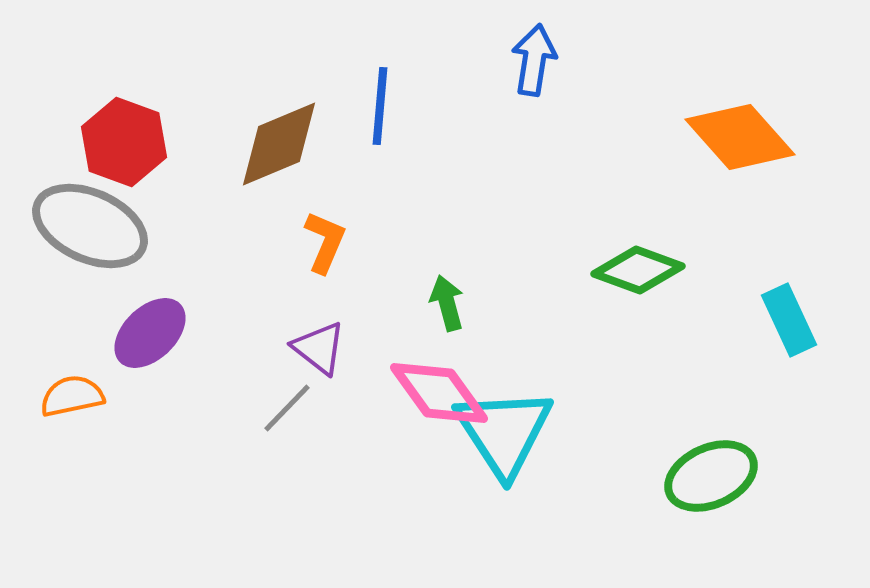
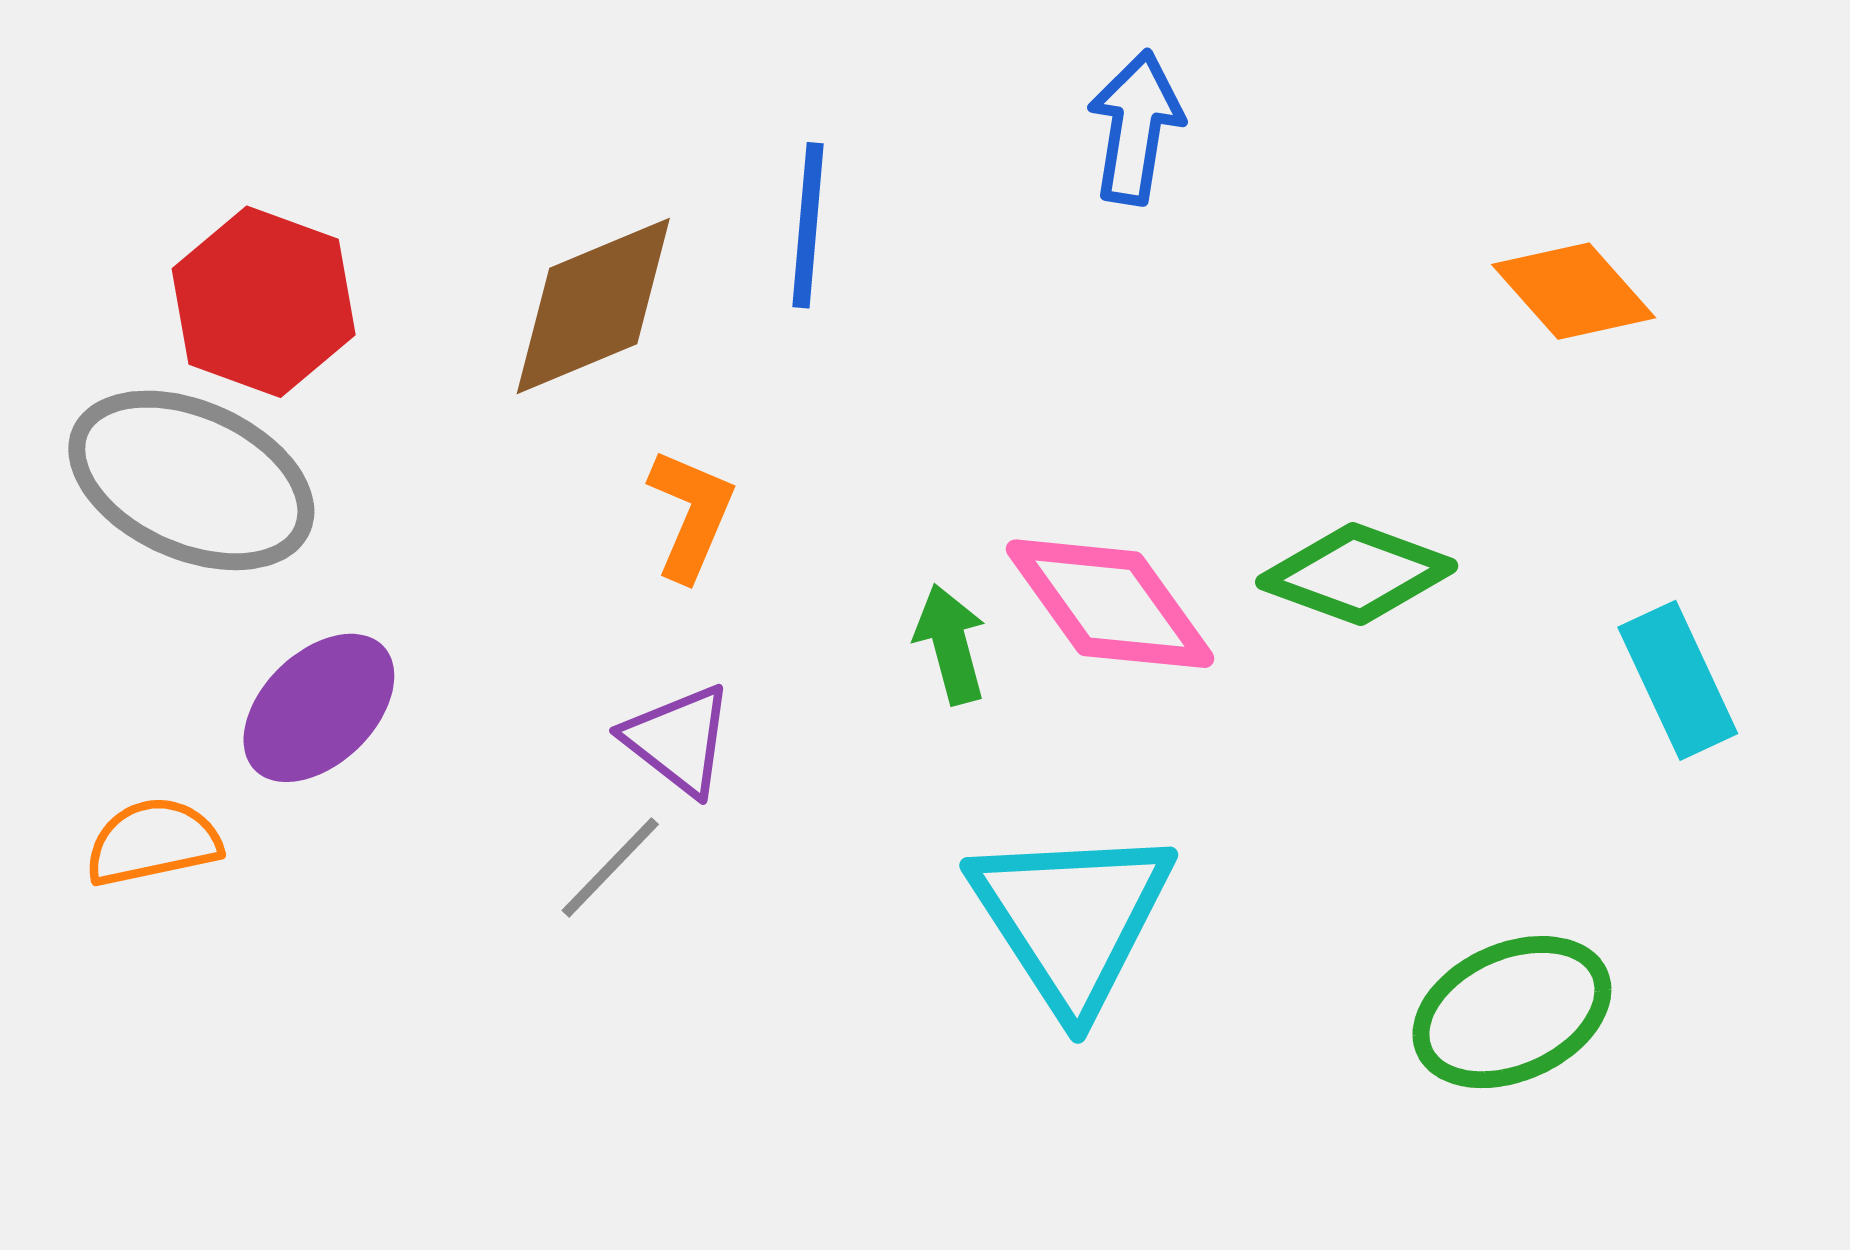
orange diamond: (740, 137) -> (1574, 291), size x0.7
pink diamond: (439, 393) -> (1110, 604), moved

